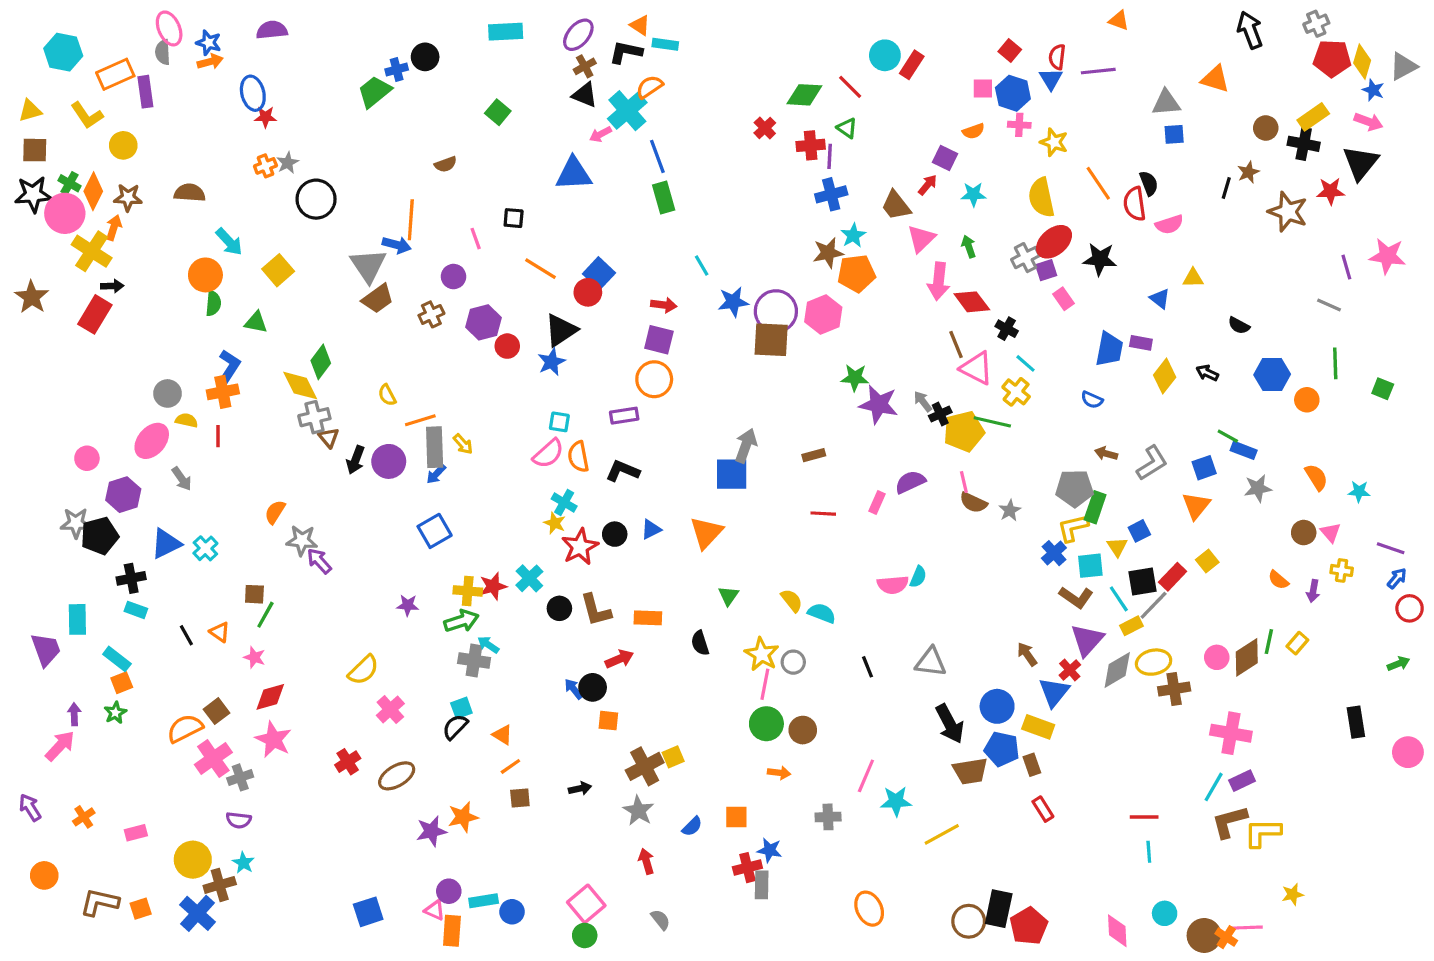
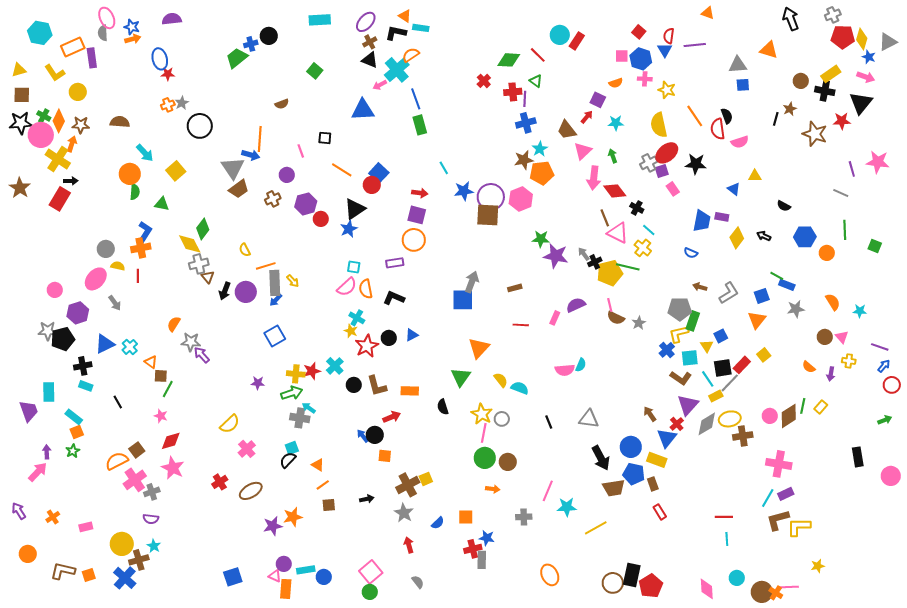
orange triangle: (706, 533) -> (479, 348), moved
green triangle: (728, 596) -> (461, 377), size x1.5
orange triangle: (220, 632) -> (151, 362), moved

